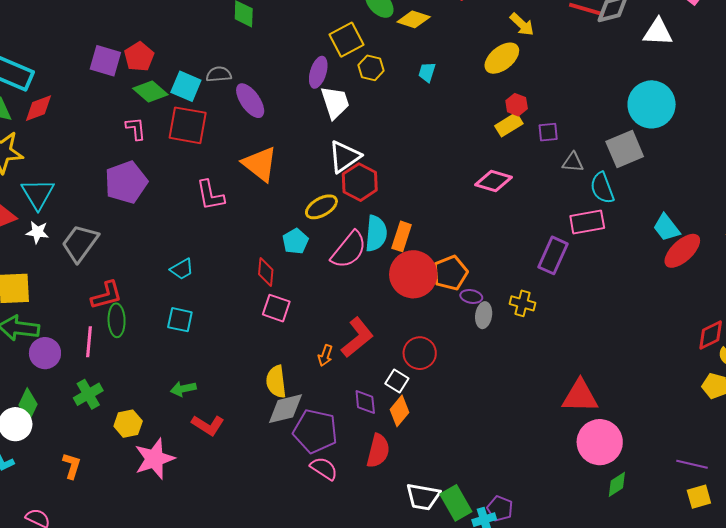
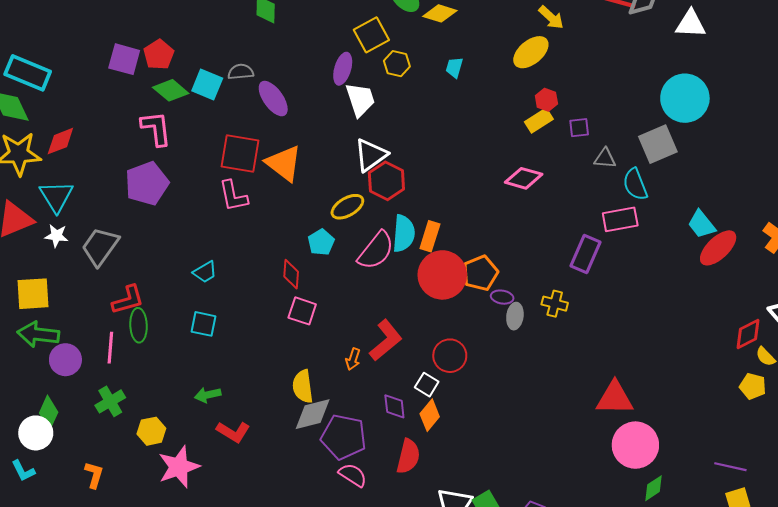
red diamond: (39, 108) -> (60, 141), moved
red square: (188, 125) -> (240, 154), moved
pink L-shape: (136, 129) -> (156, 128), size x1.5

